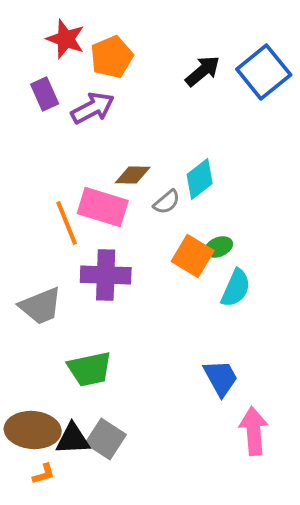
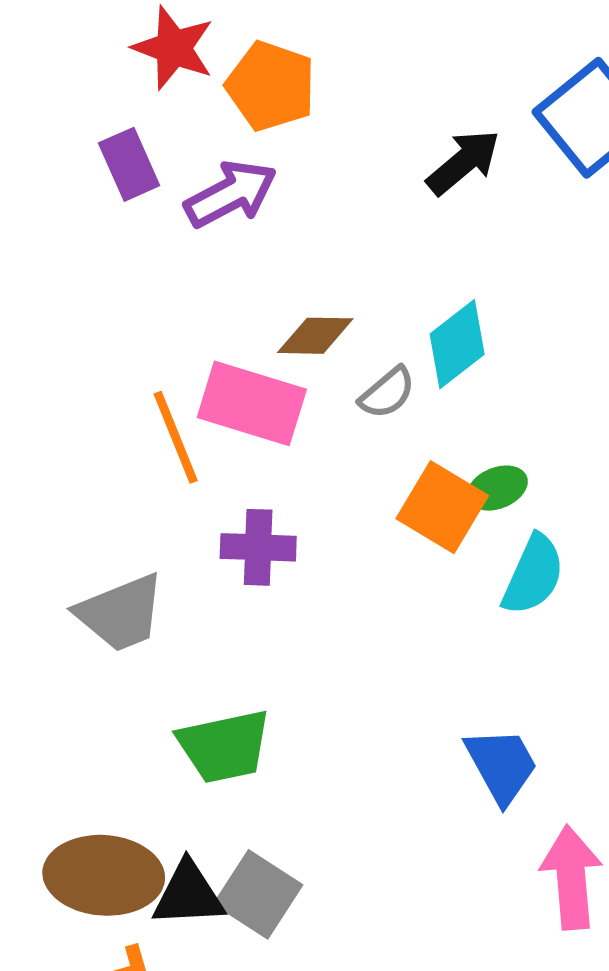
orange pentagon: (112, 57) -> (271, 86), turned -30
black arrow: (203, 71) -> (463, 162), moved
purple cross: (106, 275) -> (258, 547), size x0.7

